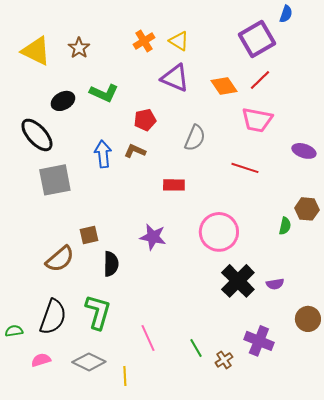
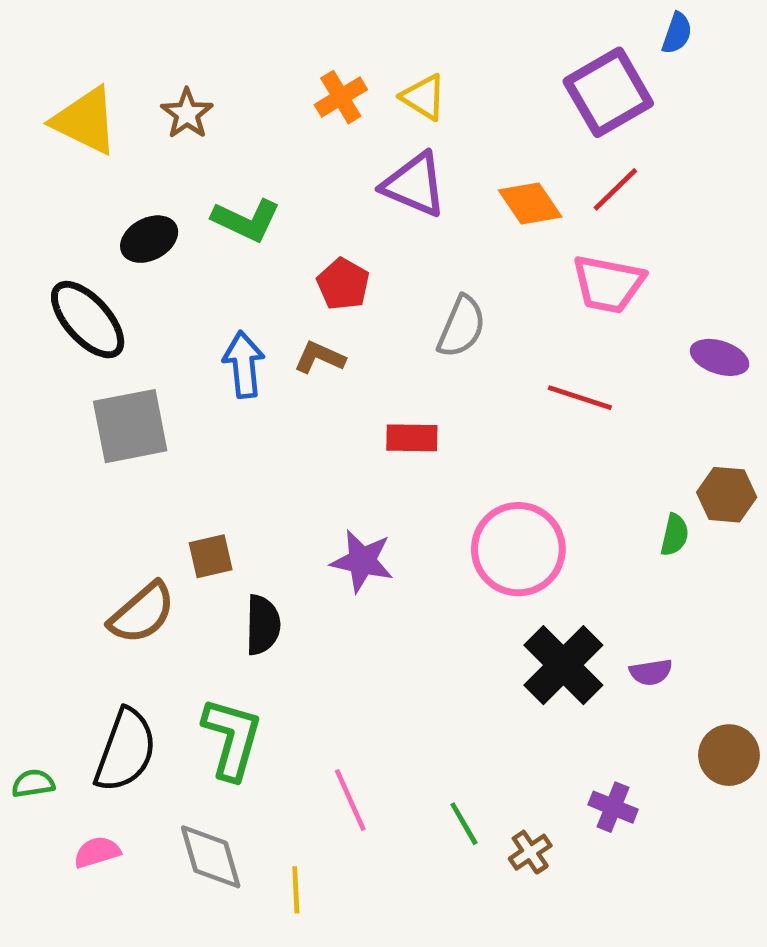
red pentagon: (145, 120) -> (343, 284), turned -30
purple cross: (259, 341) -> (613, 807), size x0.7
gray diamond: (89, 362) -> (211, 857), turned 48

